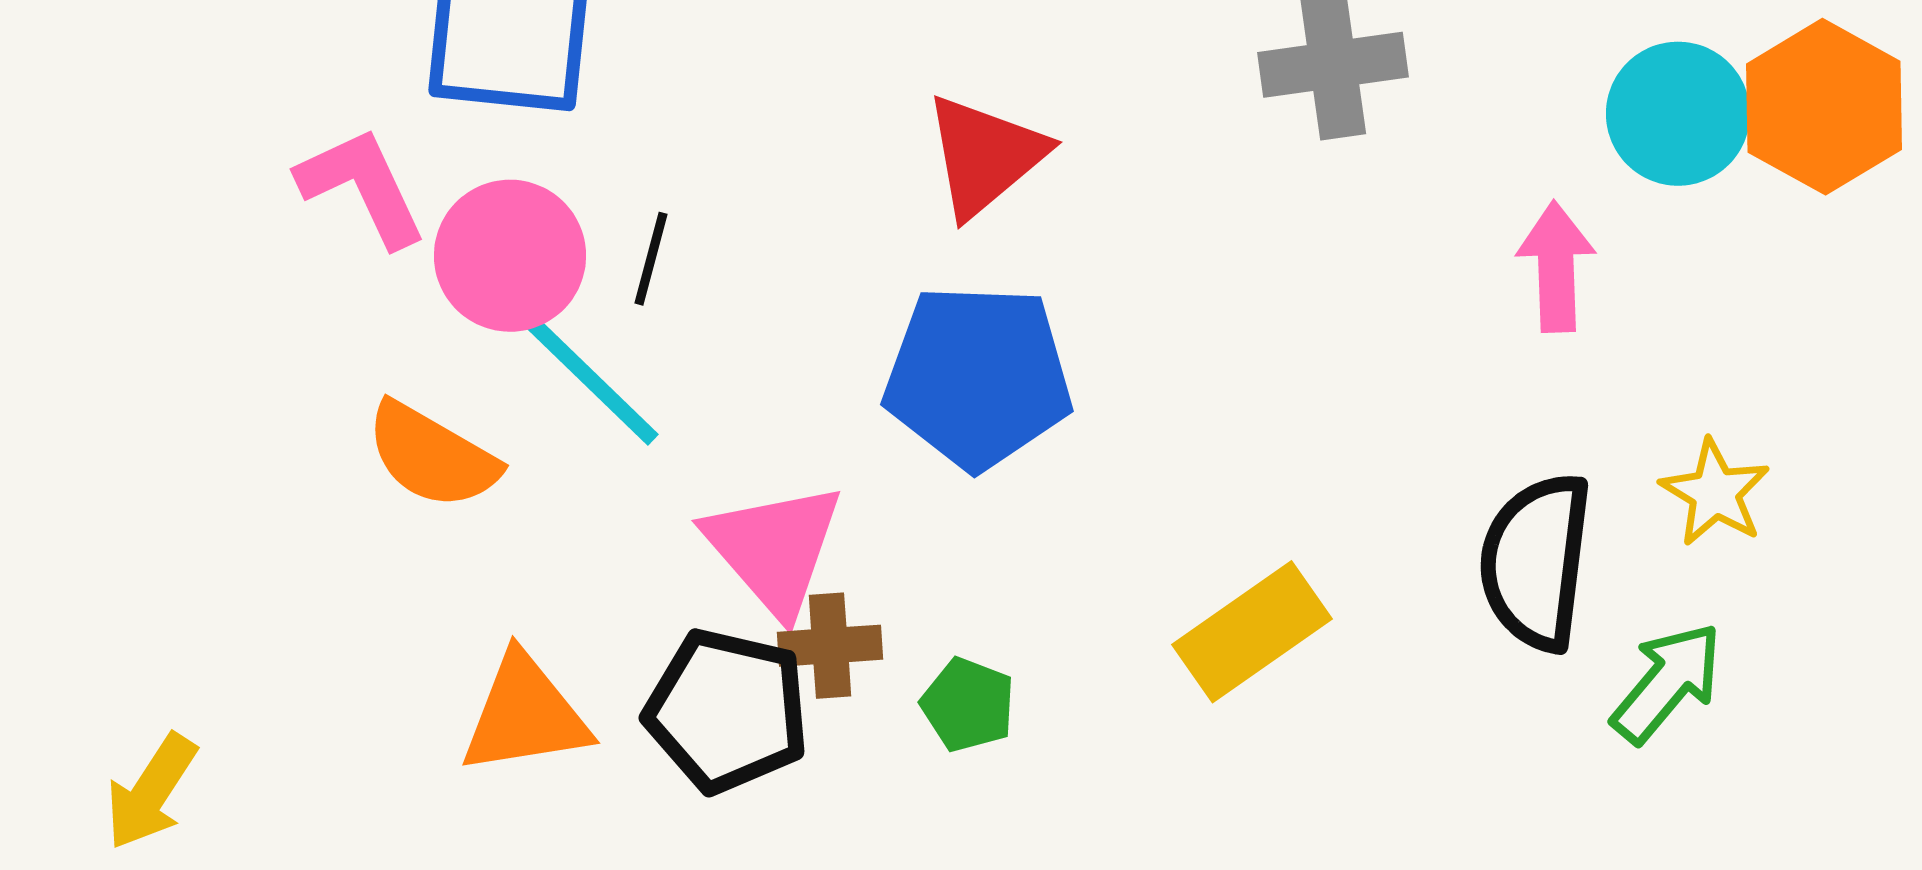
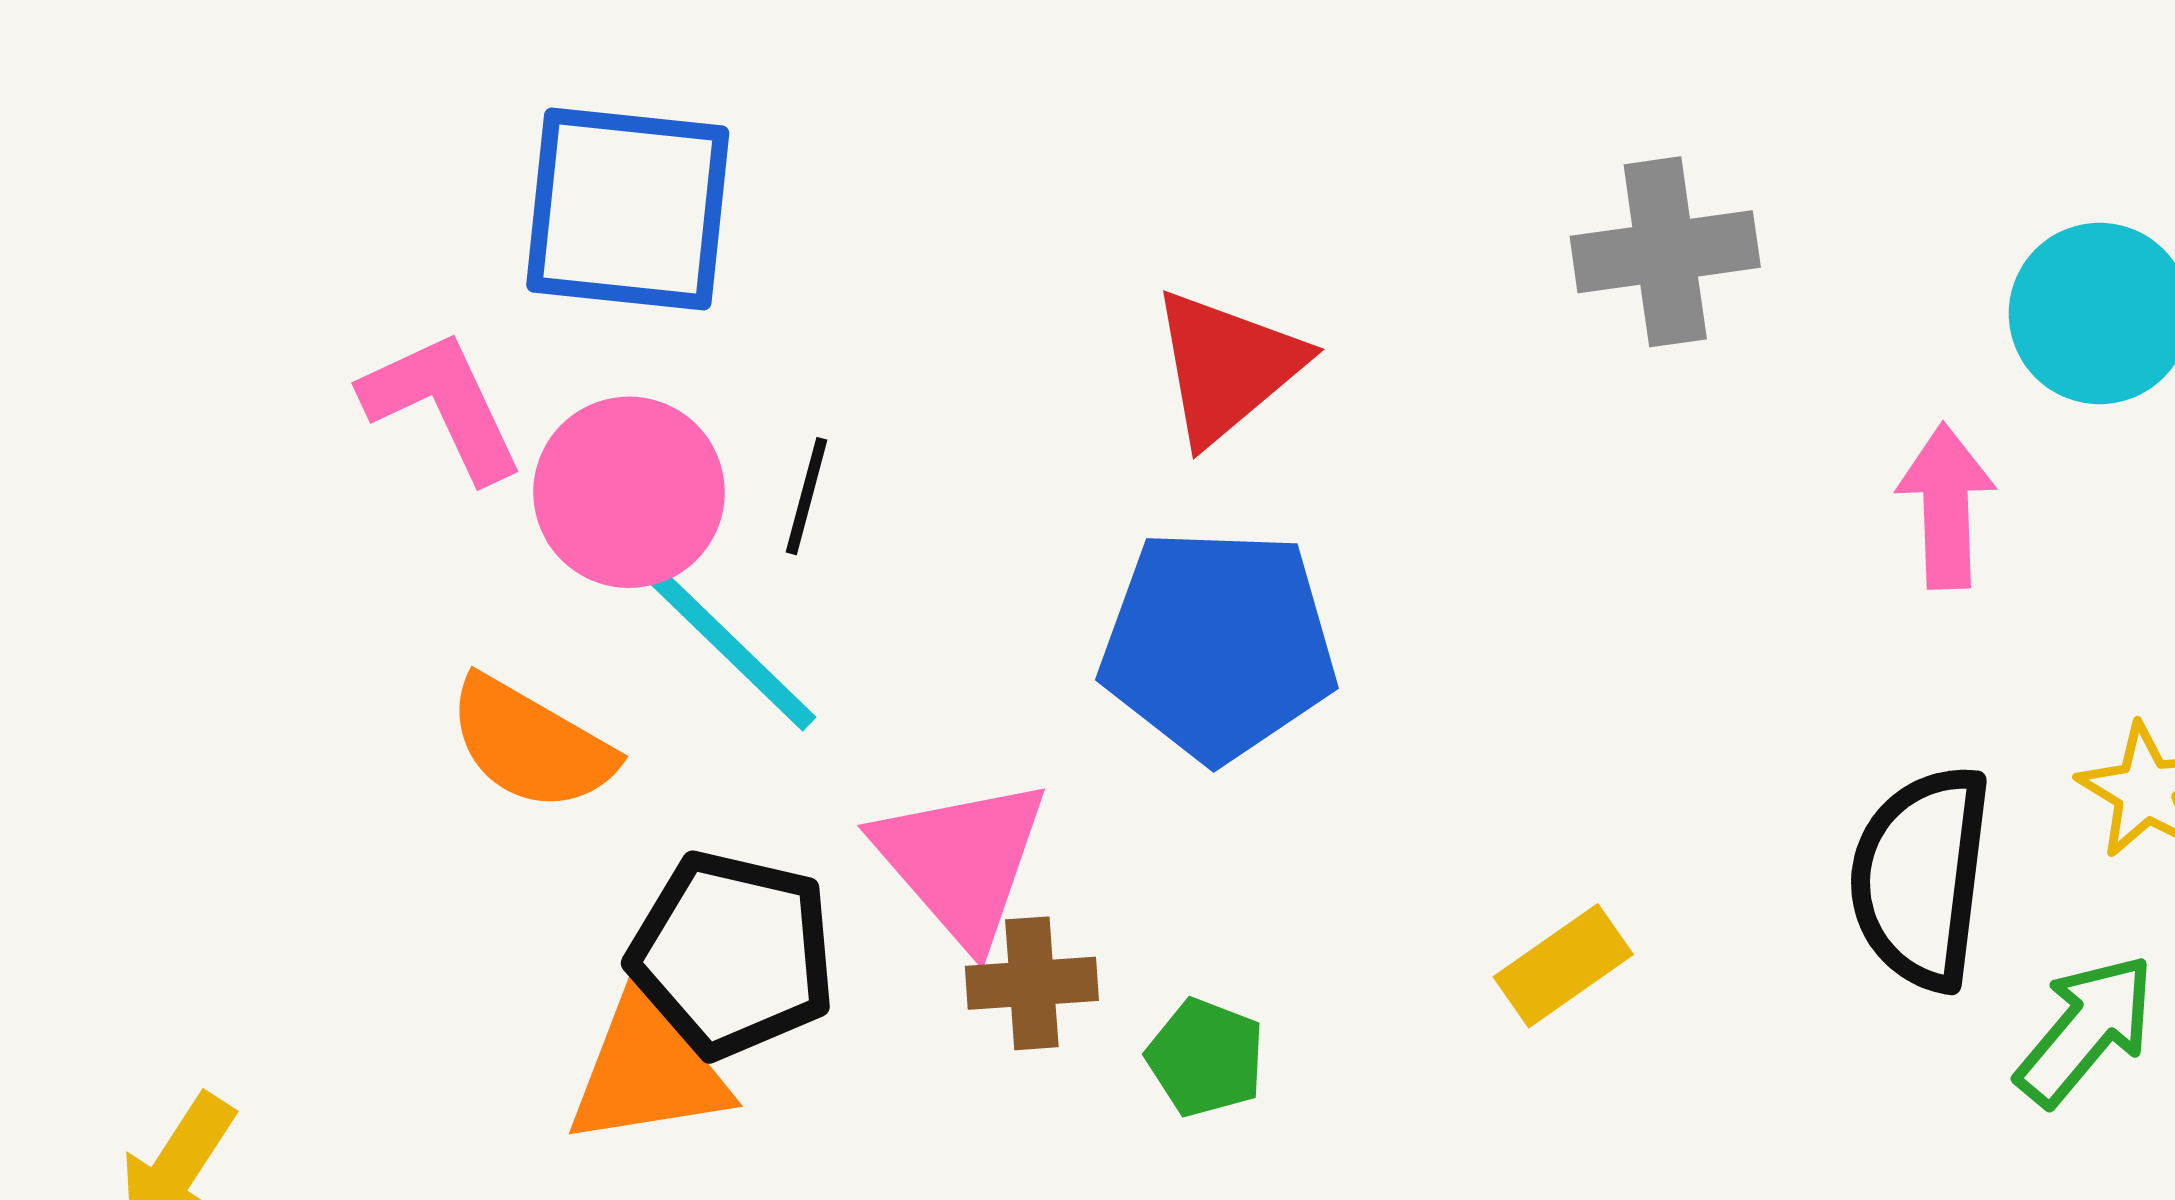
yellow rectangle: (1252, 632) -> (1563, 966), size x0.7
black pentagon: (727, 711) -> (732, 954), moved

